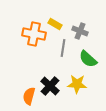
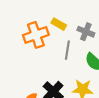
orange cross: (34, 34) -> (36, 35), turned -30

